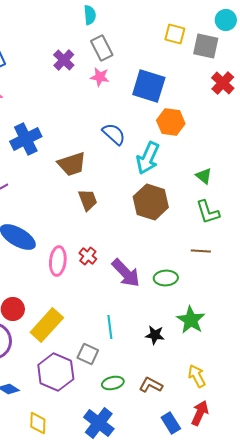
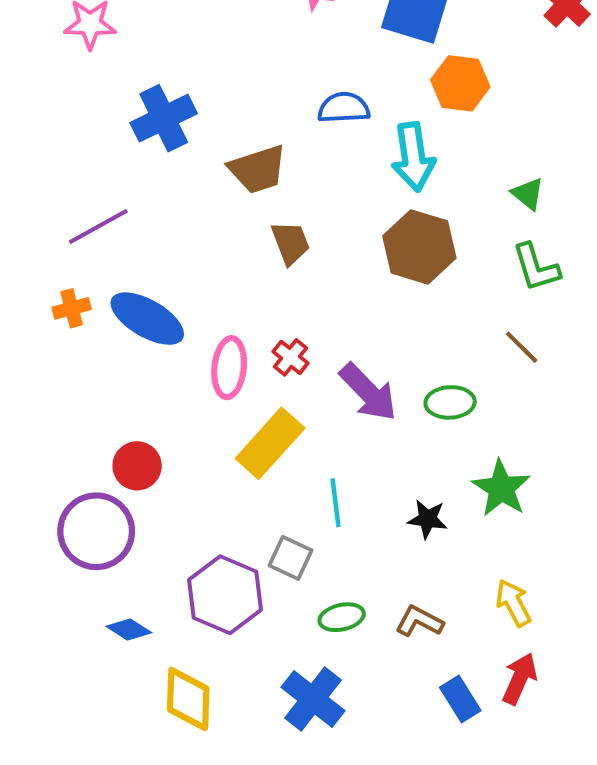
blue semicircle: (114, 134) -> (344, 108), turned -45
cyan arrow: (148, 158) -> (413, 157), turned -32
brown line: (201, 251) -> (522, 347), turned 42
yellow rectangle: (47, 325) -> (270, 443), moved
yellow diamond: (38, 423) -> (188, 699), size x1.4

